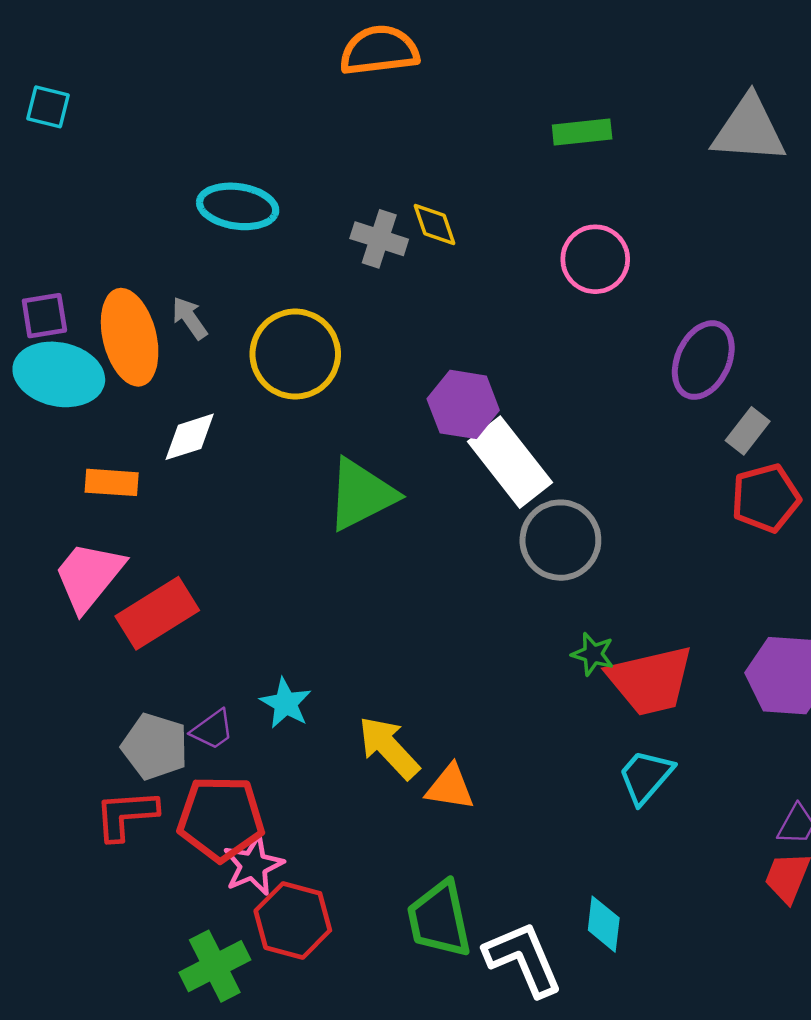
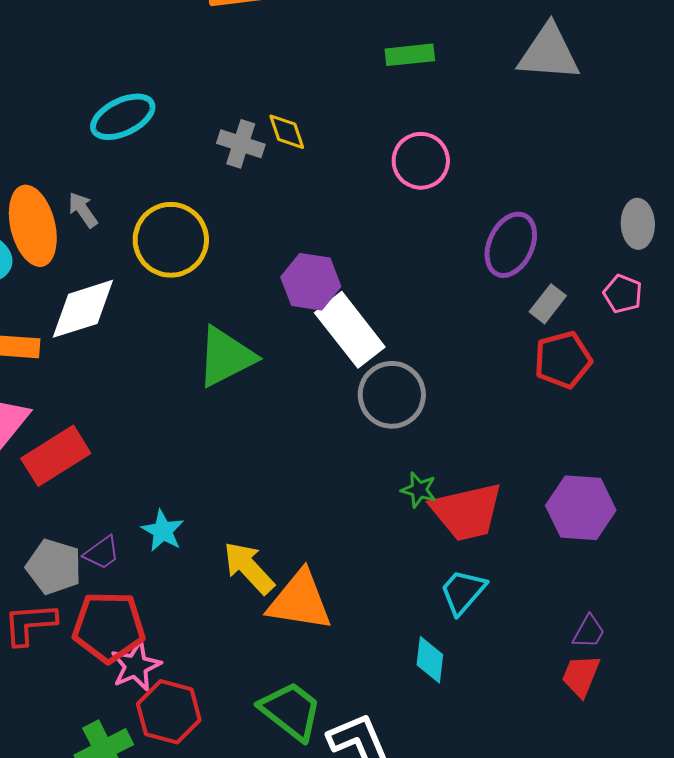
cyan ellipse: (238, 206) -> (123, 117), turned -34
white diamond: (190, 437) -> (83, 309), size x1.5
orange triangle: (450, 787) -> (300, 601), size x1.6
green trapezoid: (439, 919) -> (291, 711), turned 140
cyan diamond: (604, 924) -> (430, 660), moved

